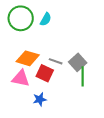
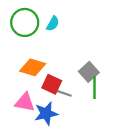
gray line: (56, 61) -> (64, 93), moved
pink triangle: (21, 78) -> (25, 102), moved
blue star: (40, 99) -> (46, 114), size x1.5

